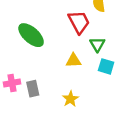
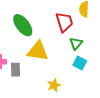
yellow triangle: (73, 61) -> (38, 51), moved, size x1.6
yellow star: (70, 99) -> (54, 85), moved

